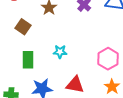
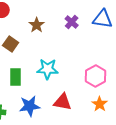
cyan star: (60, 52) -> (48, 69), size x1.5

